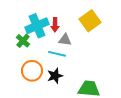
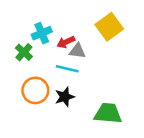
red arrow: (55, 25) -> (66, 42), moved, turned 64
cyan cross: (37, 26) -> (42, 33), size x0.7

